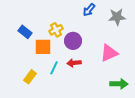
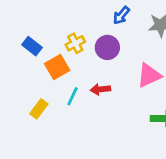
purple circle: (73, 41) -> (107, 47), moved
orange square: (43, 47) -> (57, 67), turned -30

